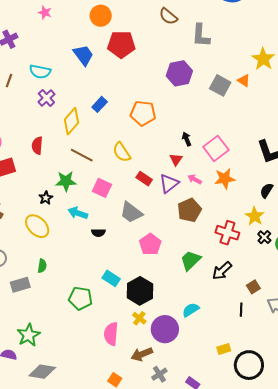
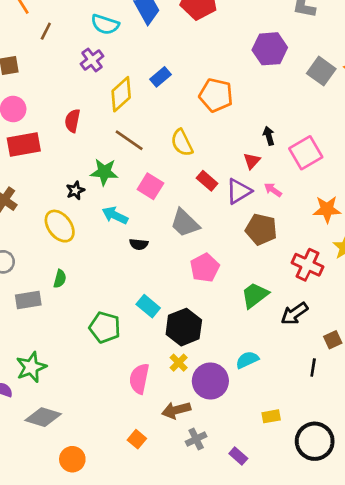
cyan semicircle: (40, 72) -> (105, 24), moved
orange star: (225, 179) -> (327, 209), moved
brown pentagon: (189, 210) -> (261, 229), turned 30
yellow rectangle: (224, 349) -> (271, 416), moved

